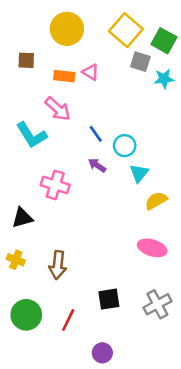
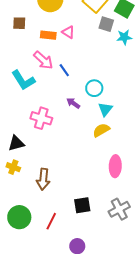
blue line: (96, 134) -> (64, 70), moved
yellow semicircle: (156, 201) -> (101, 130), moved
pink ellipse: (152, 248) -> (115, 166), turned 75
yellow cross: (16, 260) -> (13, 167), moved

